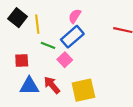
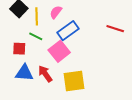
pink semicircle: (75, 16) -> (56, 12), moved
green line: (48, 45) -> (36, 36), moved
pink square: (65, 60) -> (59, 51), size x1.5

